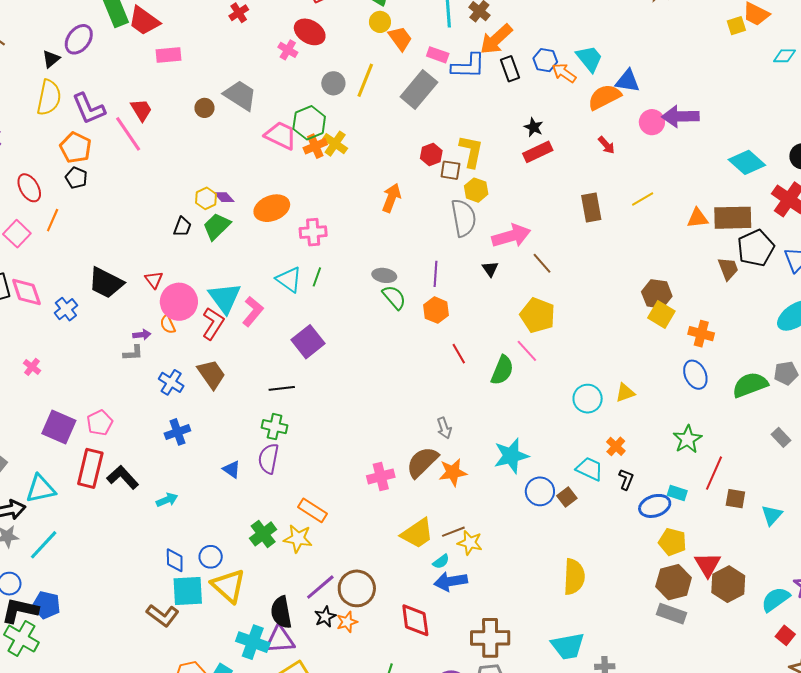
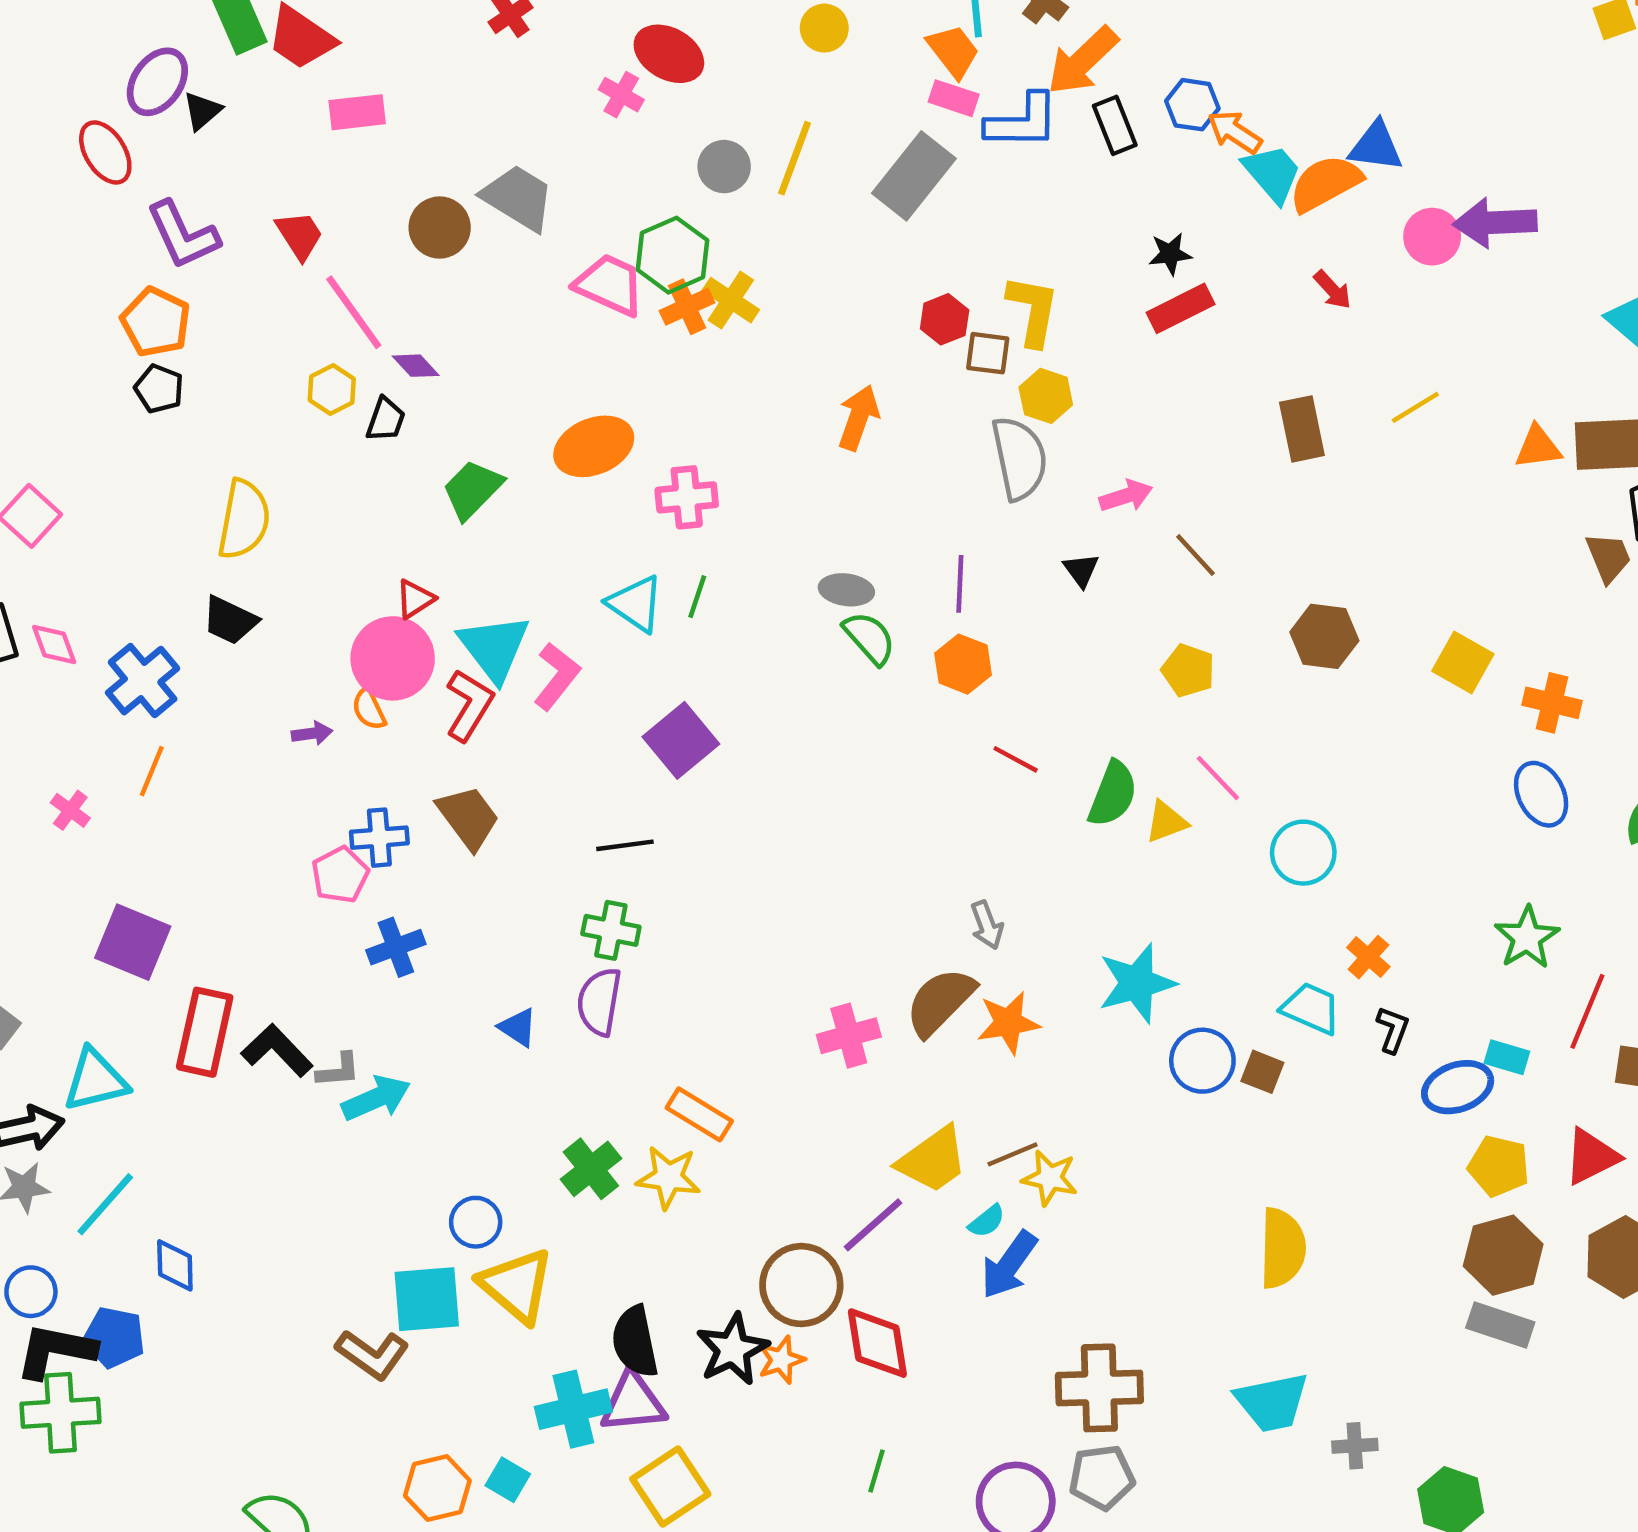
orange trapezoid: (400, 38) -> (953, 51), moved
black triangle: (51, 59) -> (202, 111), moved
cyan trapezoid: (589, 59) -> (1272, 173), moved
yellow semicircle: (49, 98) -> (244, 519), moved
brown circle: (204, 108) -> (440, 228), size x1.4
black star: (534, 127) -> (1170, 254), turned -30
pink line: (128, 134) -> (354, 312), moved
red ellipse: (29, 188) -> (105, 152), moved
purple diamond: (224, 197) -> (416, 366), moved
yellow hexagon: (206, 198) -> (332, 390), moved
orange line: (53, 220) -> (152, 771), moved
black trapezoid: (182, 227) -> (386, 420), moved
pink arrow: (511, 236) -> (1126, 496), size x0.6
red triangle: (154, 280) -> (415, 599), moved, turned 36
black trapezoid: (106, 283) -> (230, 620), size x0.7
pink diamond: (26, 292) -> (54, 645), size x0.7
brown hexagon: (657, 294) -> (1324, 636), moved
blue cross: (66, 309) -> (143, 681), size x1.4
yellow pentagon: (538, 315) -> (1188, 670), size x0.7
pink line: (527, 351) -> (1218, 778), moved
gray L-shape: (133, 353) -> (338, 1070), moved
red line: (459, 354) -> (1016, 759), turned -30
blue cross: (171, 382) -> (379, 838), turned -35
yellow triangle: (625, 393) -> (1166, 822), moved
pink pentagon: (100, 423) -> (340, 875), moved
brown square: (567, 497) -> (1262, 1072), turned -30
cyan arrow: (167, 500) -> (376, 1098), size x1.4
blue diamond: (175, 560) -> (175, 1265), moved
red triangle: (708, 565) -> (1591, 1157), moved, turned 36
blue arrow: (451, 581) -> (1009, 1265), turned -44
purple line: (320, 587) -> (873, 1225), moved
black star: (325, 617) -> (733, 1349), size x1.5
red diamond: (415, 620) -> (877, 1343), moved
green cross: (21, 638) -> (60, 1413), turned -32
cyan cross: (253, 642) -> (573, 1409), turned -32

